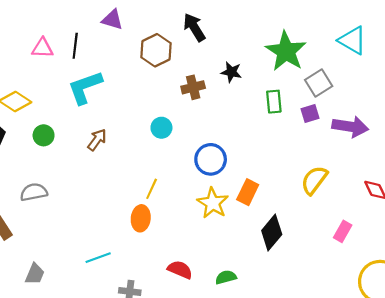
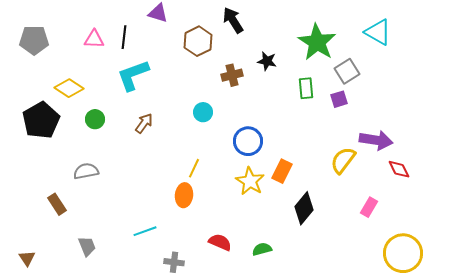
purple arrow: (350, 127) -> (376, 140), moved
gray trapezoid: (35, 274) -> (87, 246), turned -45

